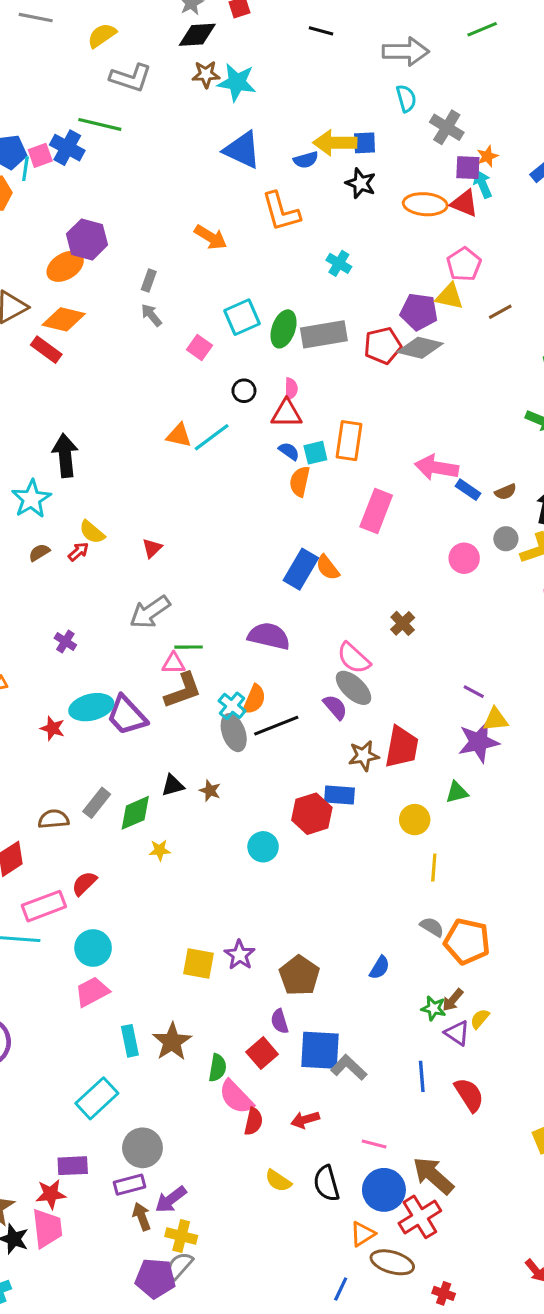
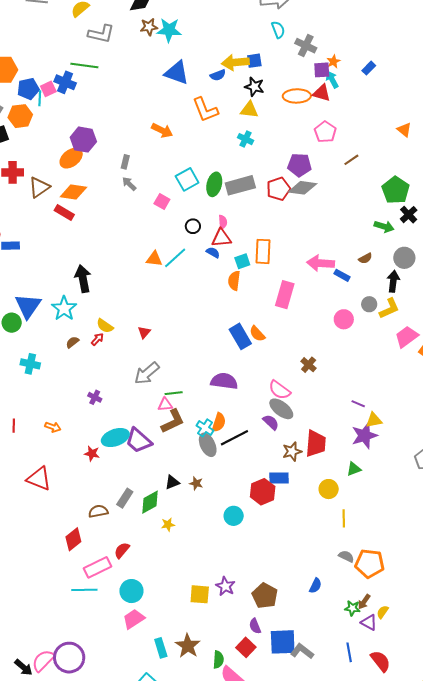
yellow triangle: (450, 296) -> (249, 110), moved
blue semicircle: (289, 451) -> (213, 252), moved
brown semicircle: (505, 492) -> (365, 258), moved
blue rectangle: (301, 569) -> (240, 336), turned -55

